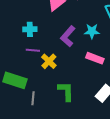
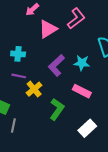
green L-shape: (66, 91) -> (57, 109), moved, turned 30

